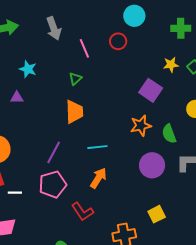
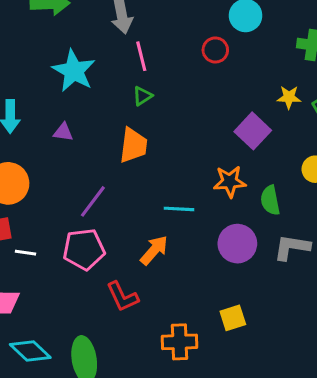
pink line: (84, 48) -> (141, 56), moved
cyan star: (28, 69) -> (74, 71), size x1.6
purple triangle: (17, 98) -> (63, 132), moved
cyan line: (97, 147) -> (179, 209), moved

